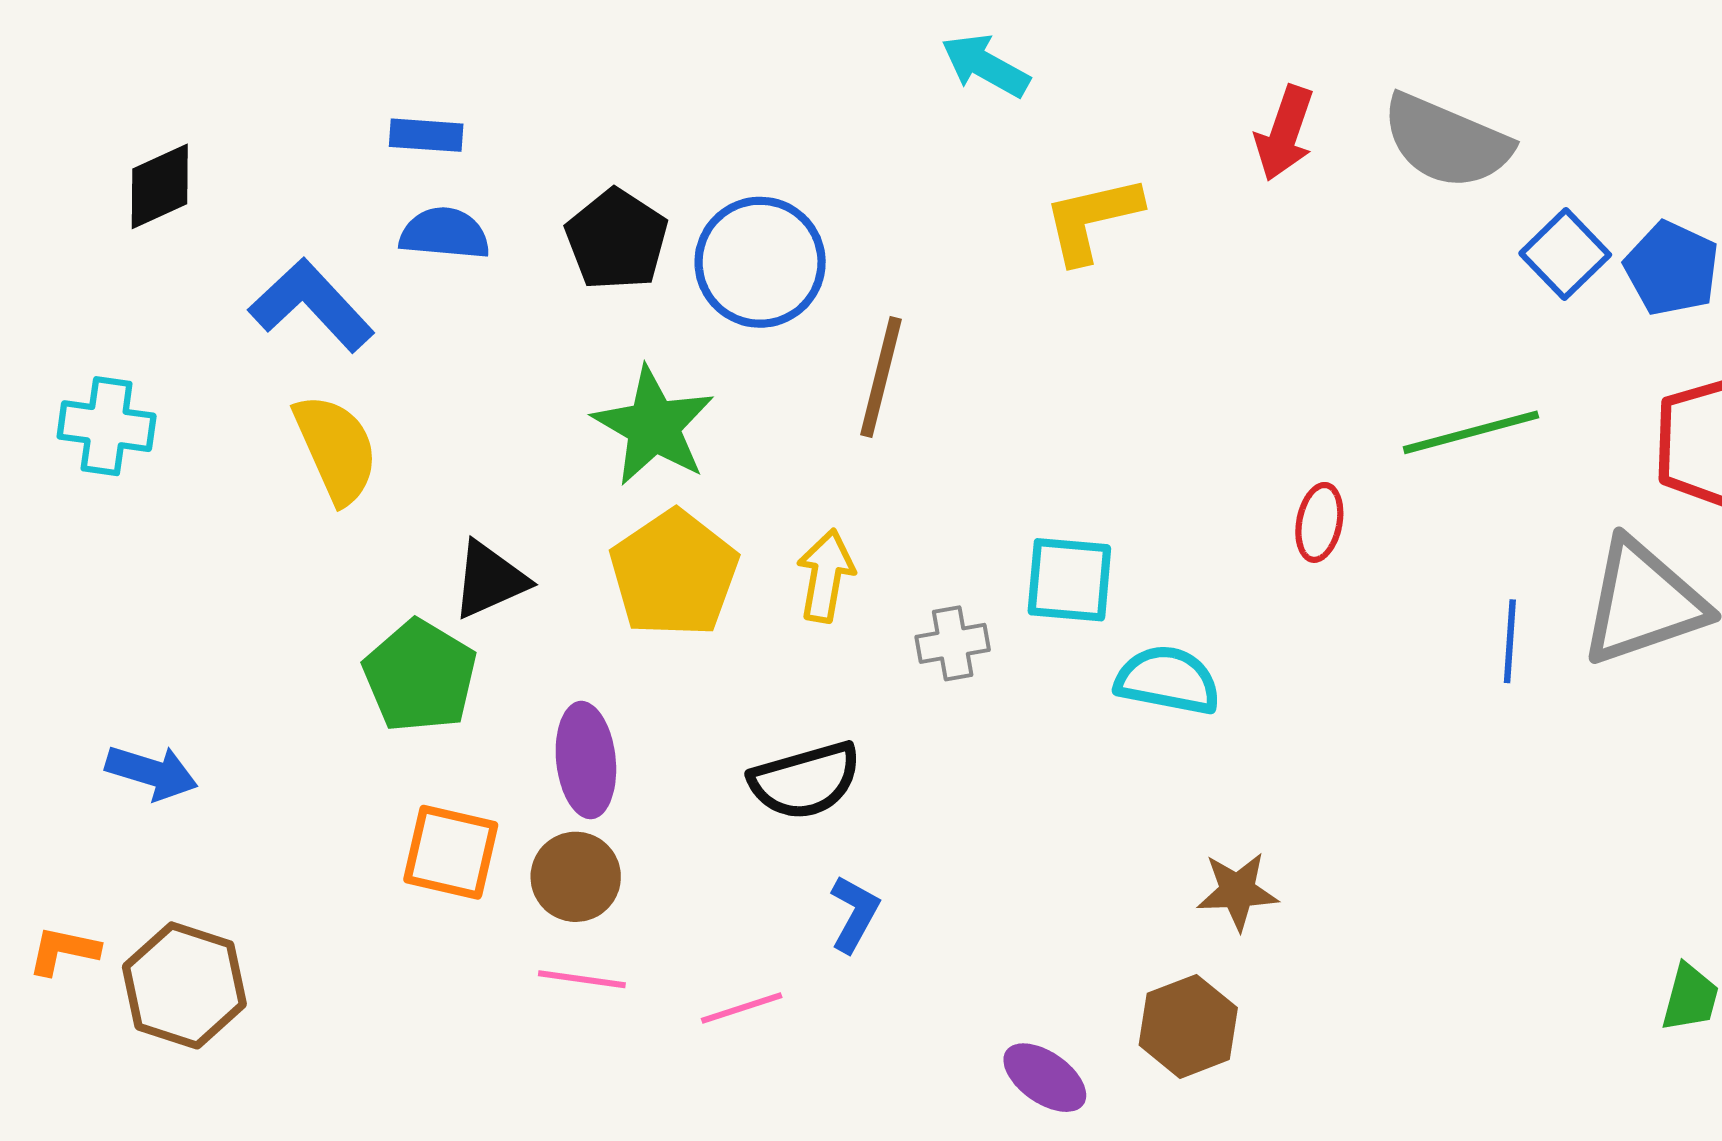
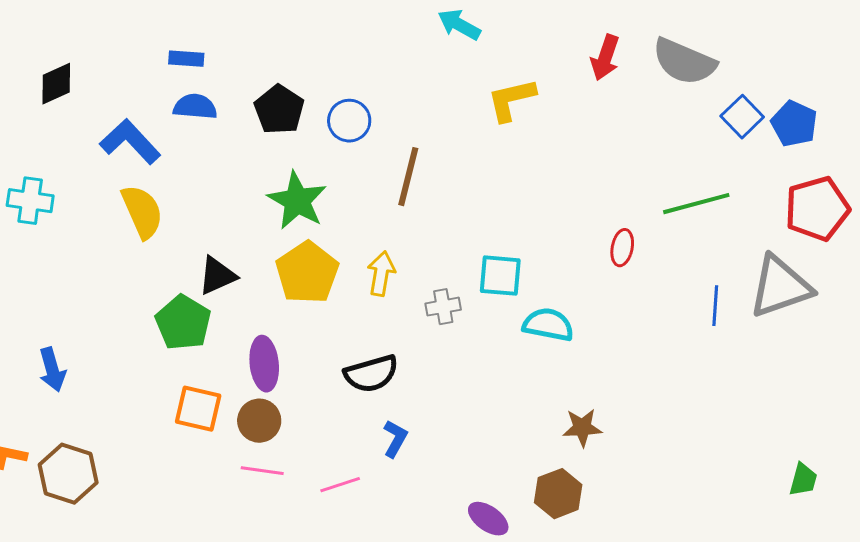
blue circle: (760, 262) -> (349, 121), size x0.7
blue arrow: (152, 772) -> (52, 370), turned 57

